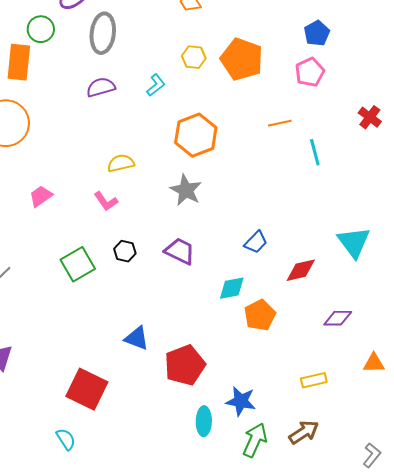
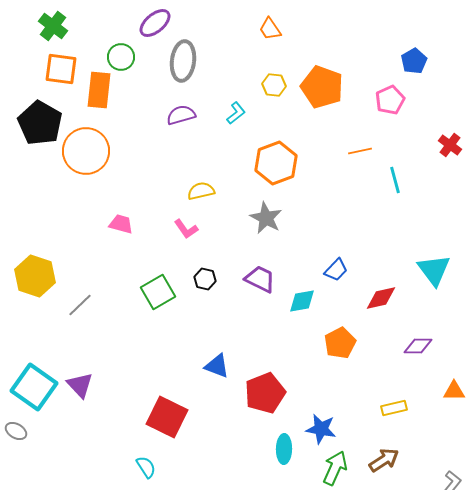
blue pentagon: (317, 33) -> (414, 61), moved
pink trapezoid: (41, 196) -> (121, 224), turned 50
cyan diamond: (232, 288) -> (302, 301), moved

